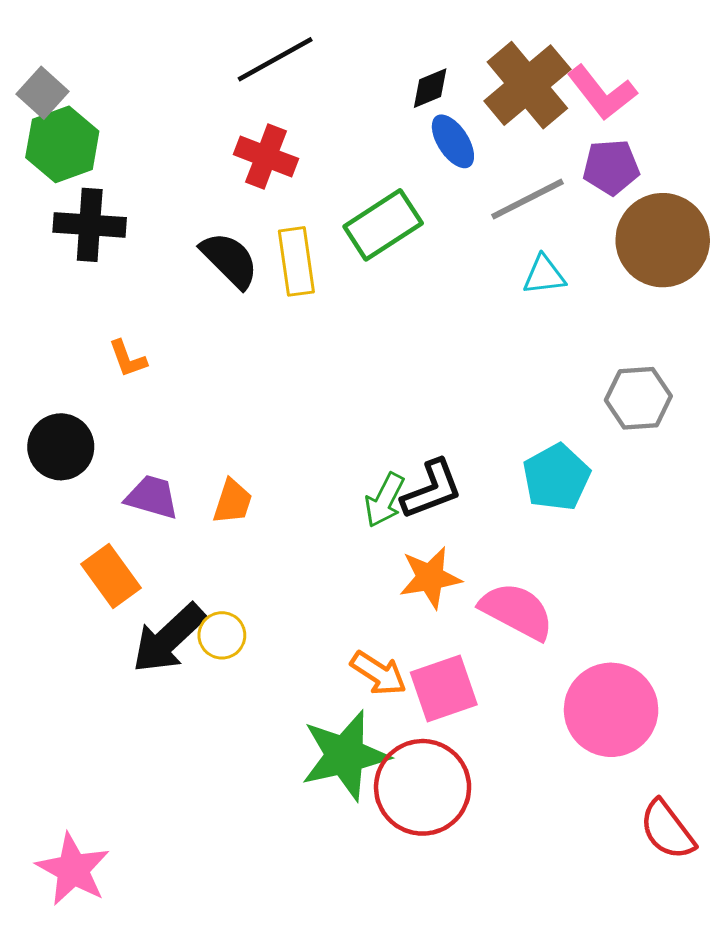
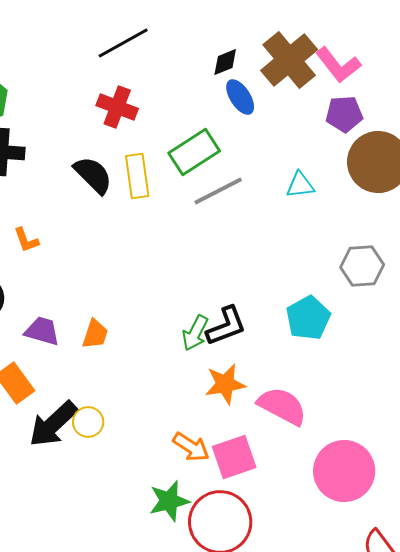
gray line: (527, 199) -> (218, 191), moved
green star: (345, 755) -> (169, 501), size x0.7

